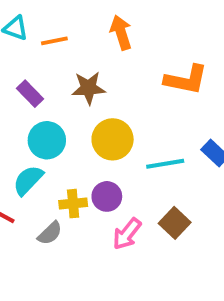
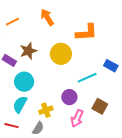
orange line: (54, 41) -> (12, 22), moved
brown star: (89, 88) -> (28, 51), moved
yellow circle: (113, 139) -> (61, 54), moved
purple circle: (107, 196) -> (69, 97), moved

